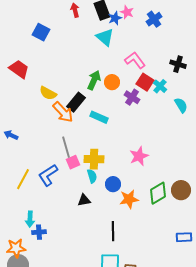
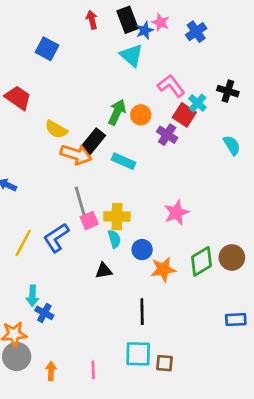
cyan cross: (160, 86) -> (198, 103), moved
orange arrow: (63, 112) -> (76, 154), turned -30
blue cross: (39, 232) -> (44, 313), turned 32

